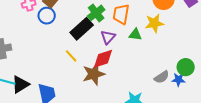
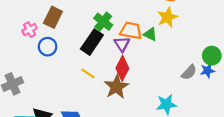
orange trapezoid: (121, 14) -> (131, 31), moved, turned 105
blue circle: (47, 16) -> (48, 47), moved
green triangle: (135, 35) -> (150, 34), turned 32
red diamond: (103, 59) -> (122, 68), turned -30

